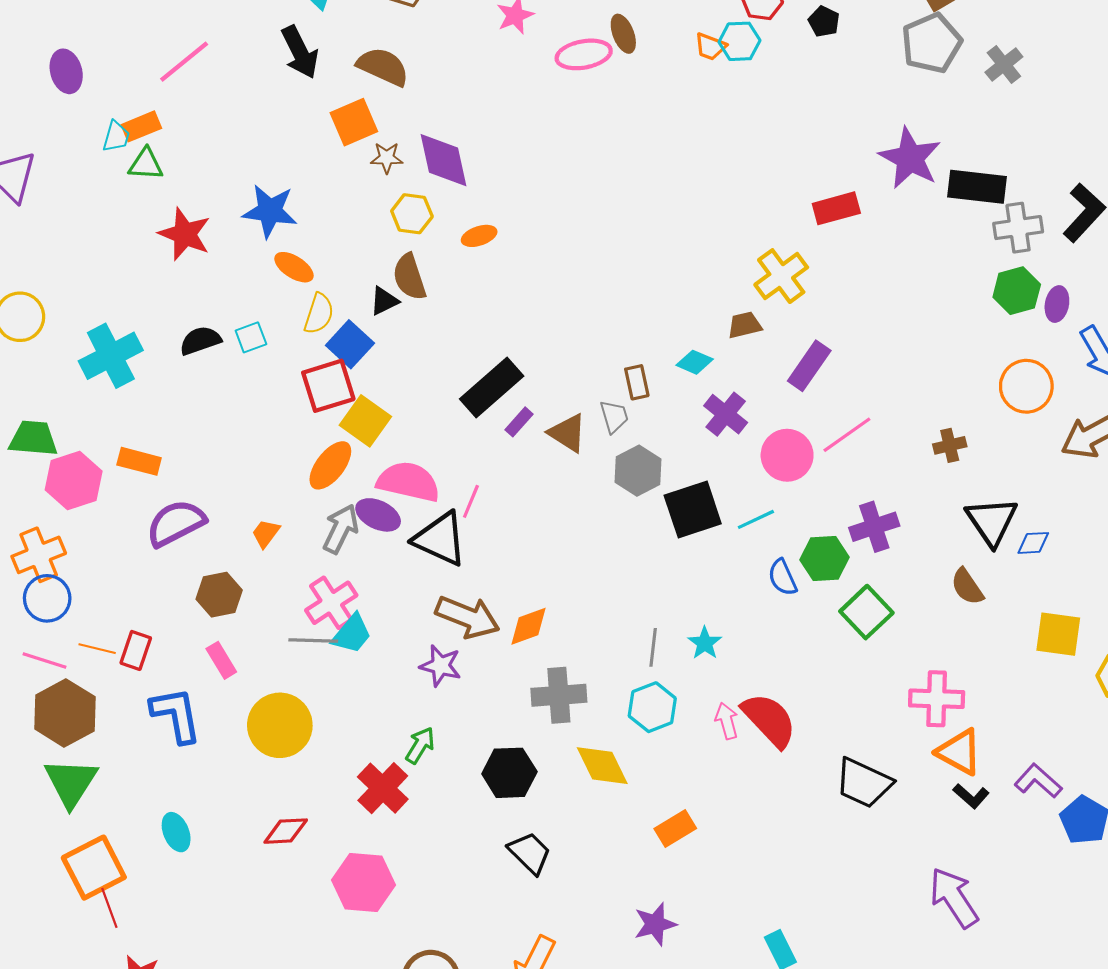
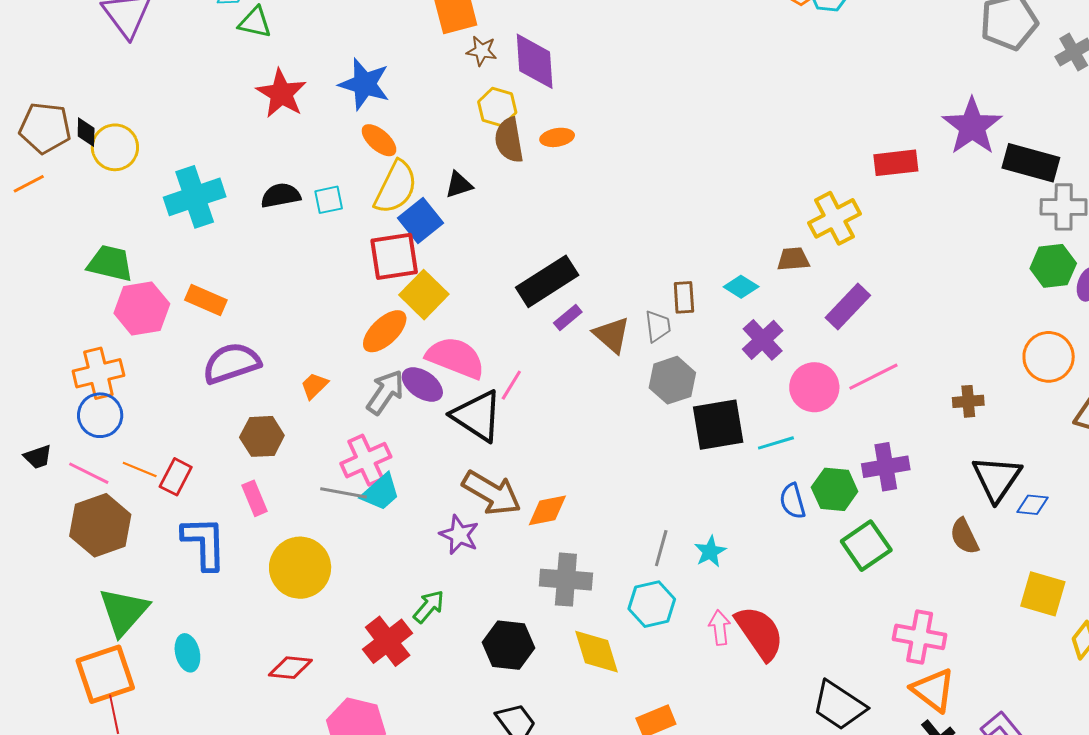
brown semicircle: (409, 277) -> (509, 140), moved
yellow semicircle: (319, 314) -> (396, 187), size x1.4
green triangle: (71, 782) -> (124, 611), moved

